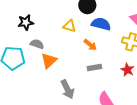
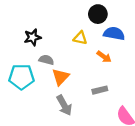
gray rectangle: (94, 68) -> (100, 90), moved
gray arrow: (67, 89) -> (64, 105), moved

